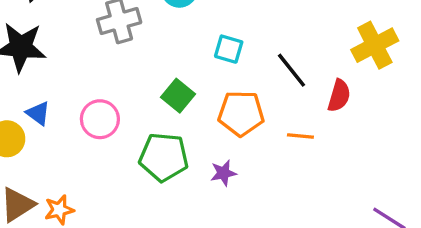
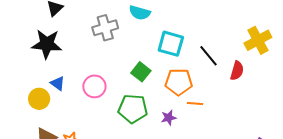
cyan square: (229, 49) -> (171, 44), size x1.5
orange line: (300, 136) -> (195, 103), moved

